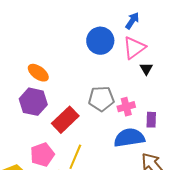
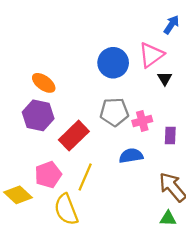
blue arrow: (132, 21) -> (171, 25), moved
blue circle: (100, 41) -> (113, 63), moved
blue semicircle: (129, 138) -> (131, 156), moved, size x0.7

